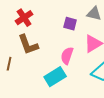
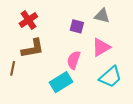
brown L-shape: (28, 45) -> (33, 48), turned -80

